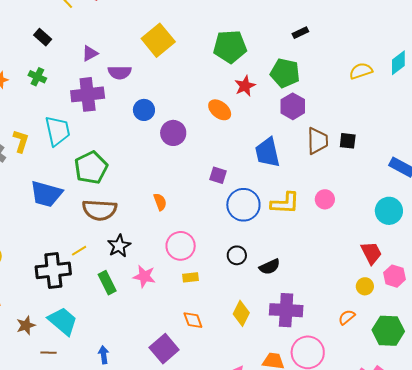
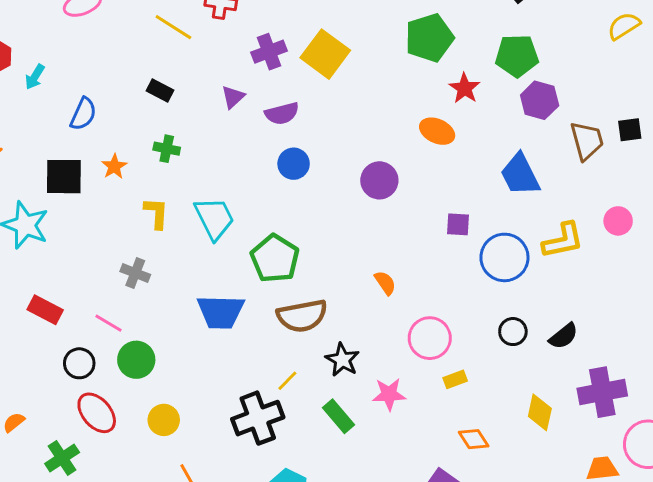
purple cross: (88, 94) -> (269, 52), moved, size x0.7
blue circle: (144, 110) -> (294, 164), moved
yellow L-shape: (21, 141) -> (156, 213), moved

